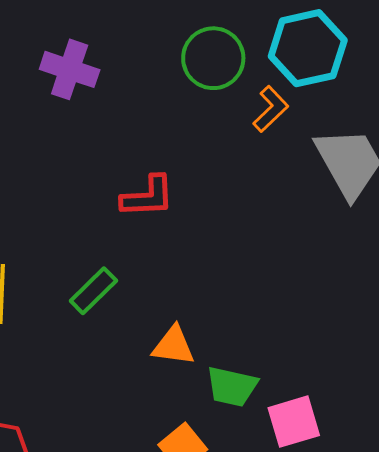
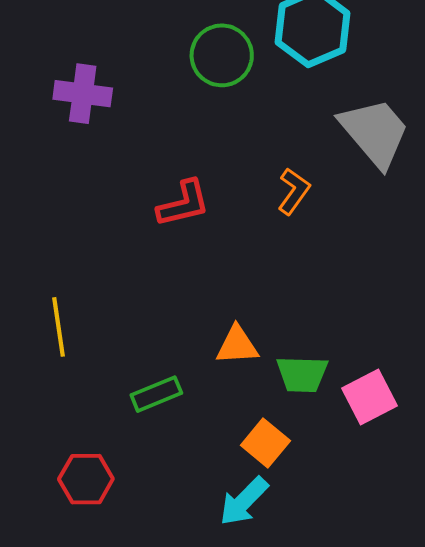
orange L-shape: (271, 109) -> (294, 191), moved
green rectangle: (93, 291) -> (156, 394), moved, turned 33

